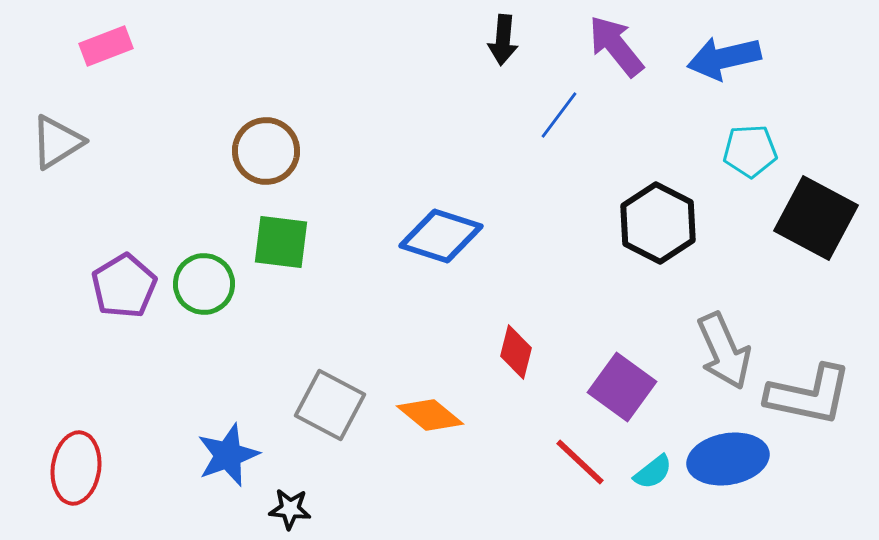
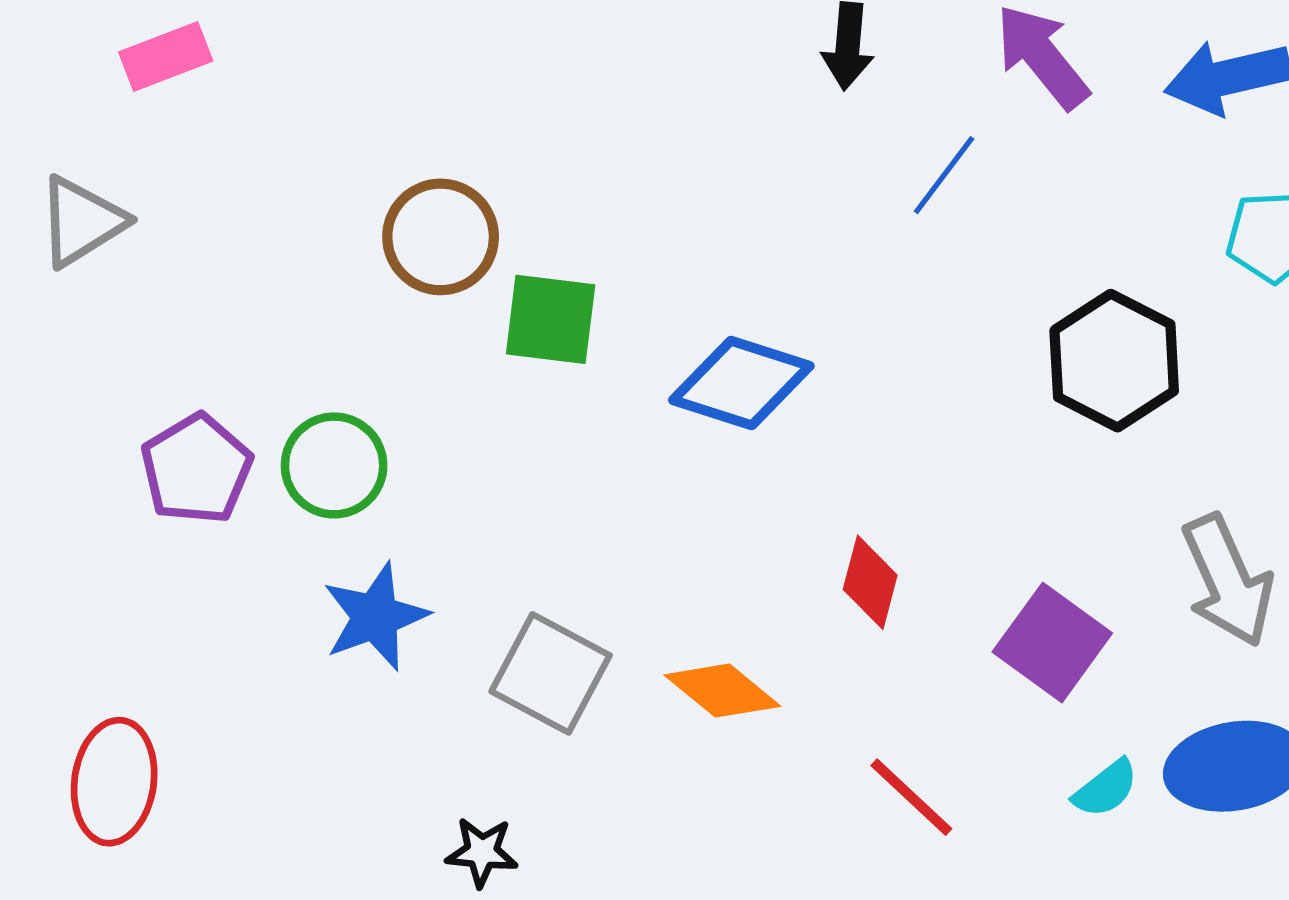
green square: (281, 242) -> (551, 319), moved
blue star: (228, 455) -> (375, 617), moved
red line: (580, 462) -> (911, 797), moved

